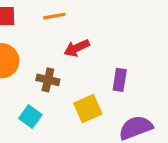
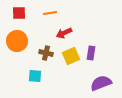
yellow square: (88, 109) -> (71, 56), moved
cyan square: (30, 117) -> (35, 76), turned -32

